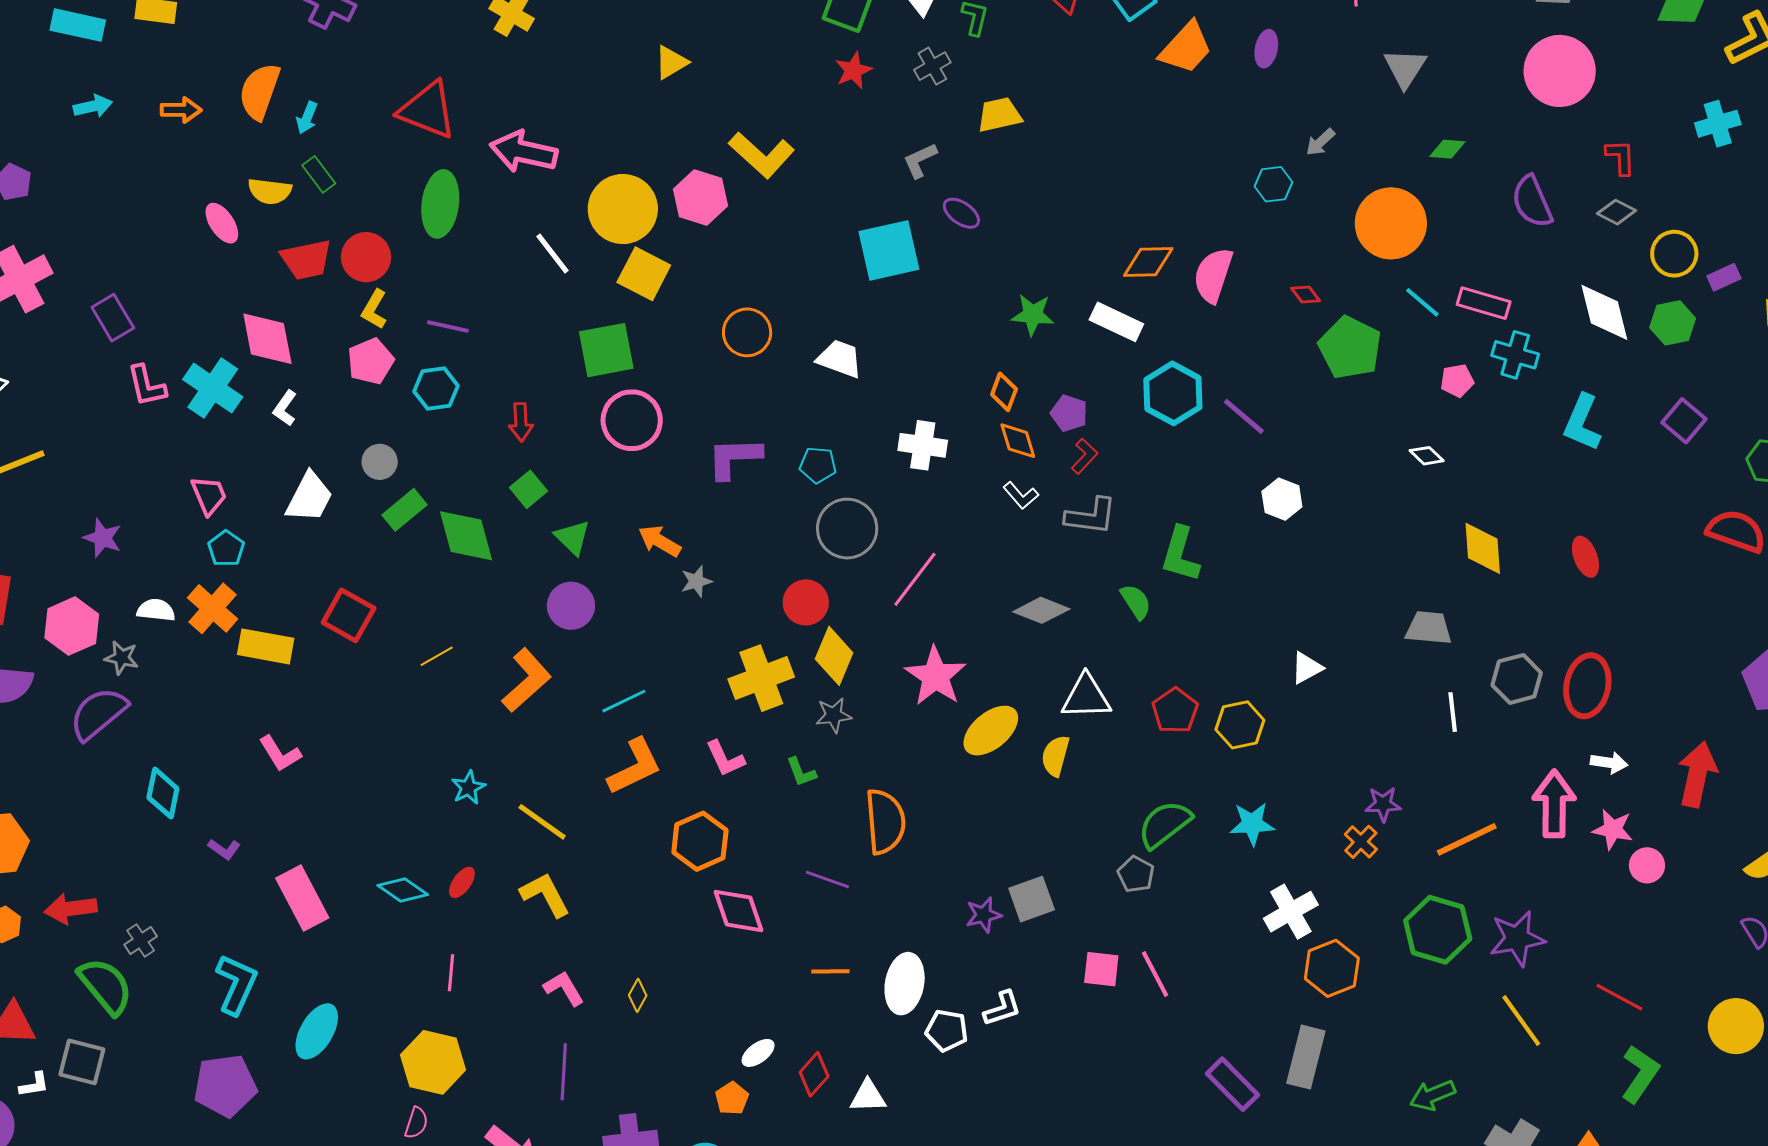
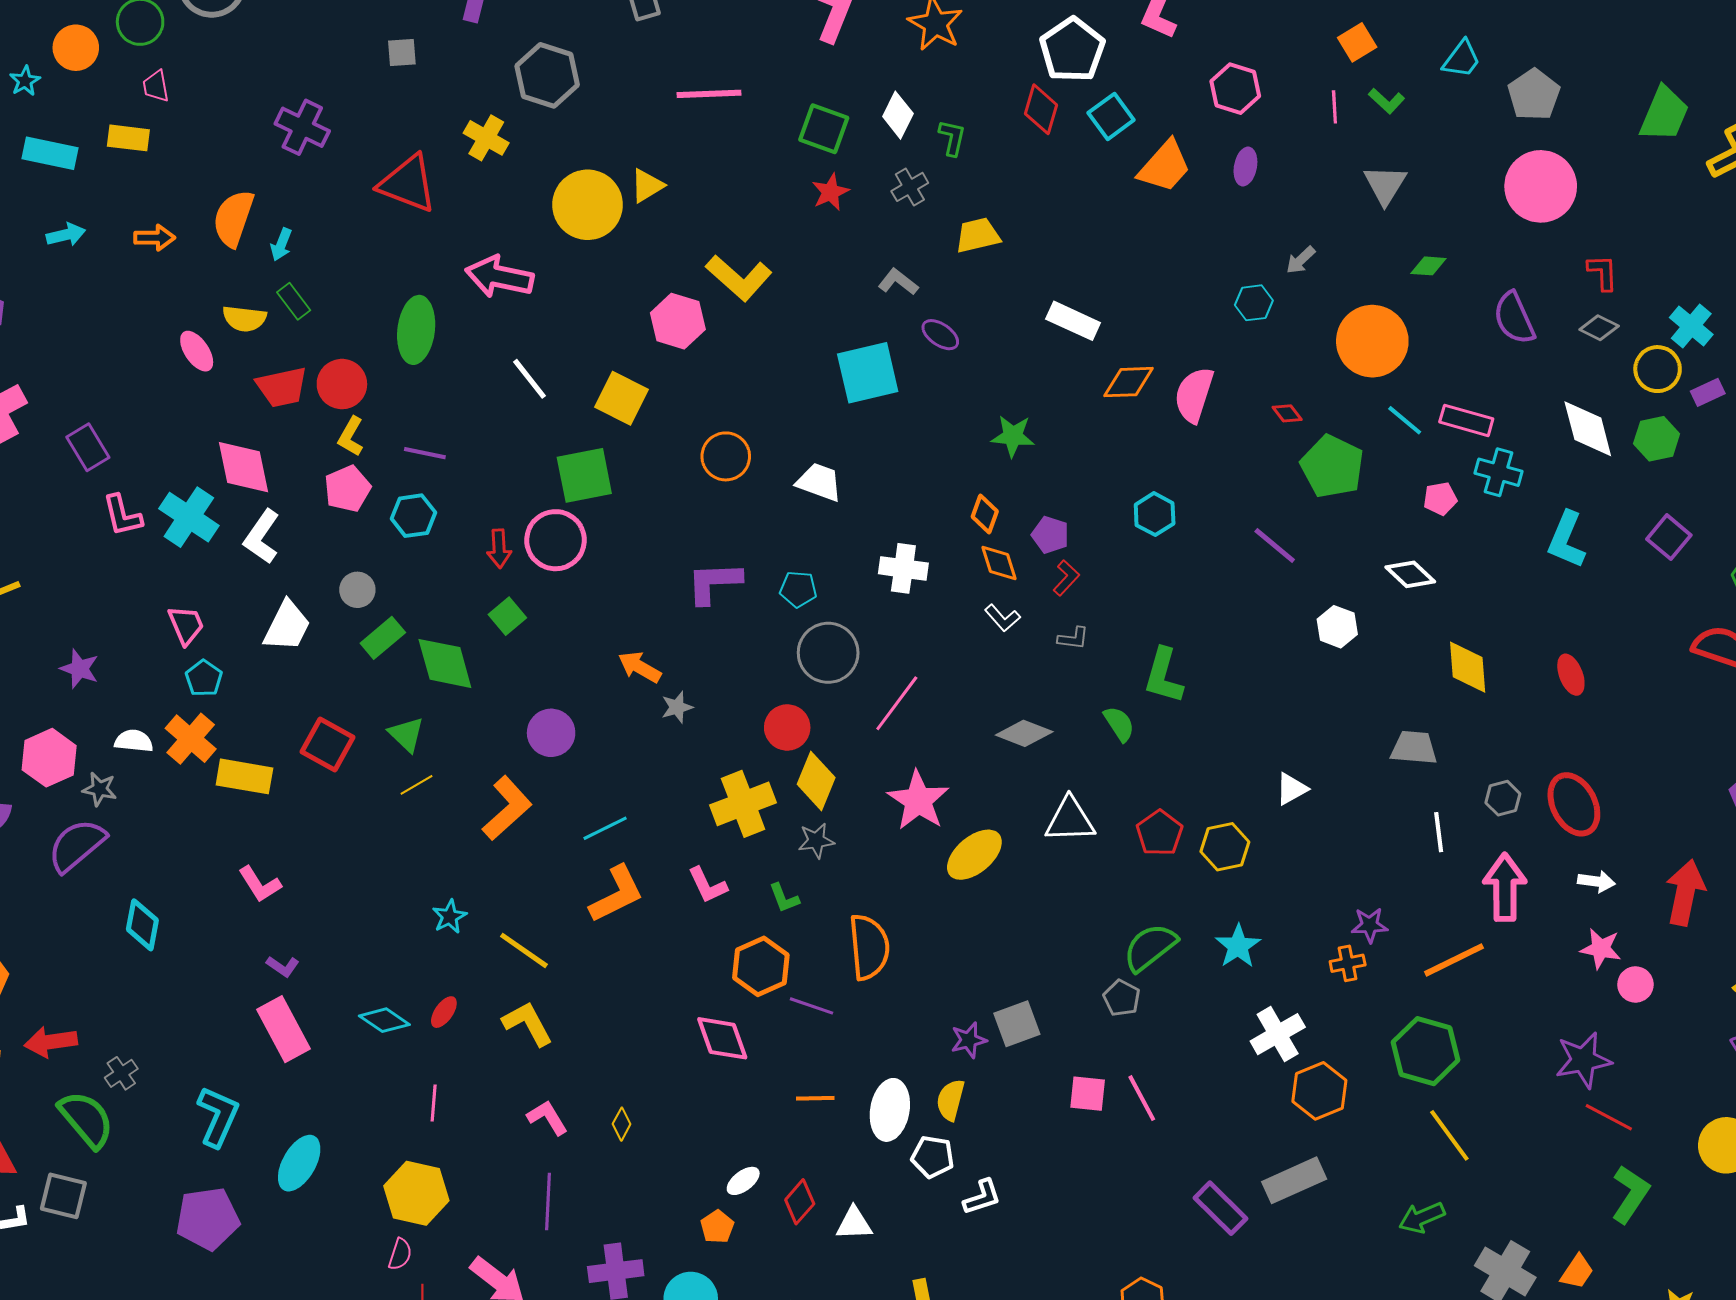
red triangle: (428, 110) -> (408, 184), moved
cyan cross: (1718, 124) -> (1691, 326), moved, turned -33
gray L-shape: (920, 160) -> (898, 282), turned 63
yellow circle: (623, 209) -> (588, 205), moved
white rectangle: (1116, 322) -> (1073, 321), moved
cyan hexagon: (1173, 393) -> (1155, 514), size x0.7
white L-shape: (285, 408) -> (262, 537), size x1.5
purple line: (1244, 416) -> (1275, 546), moved
pink circle: (632, 420) -> (556, 540), moved
white diamond: (1427, 456) -> (1410, 574), size x1.4
white hexagon: (1282, 499) -> (1337, 627), moved
gray L-shape: (1091, 516) -> (1073, 638), size x0.6
green triangle: (572, 537) -> (406, 734), moved
gray hexagon: (1517, 679) -> (1503, 798), size x0.7
red ellipse: (1587, 686) -> (1574, 804), turned -38
yellow semicircle: (1055, 756) -> (951, 1100), moved
pink arrow: (1554, 804) -> (1505, 887), moved
cyan star: (1252, 824) -> (1238, 946), turned -30
orange hexagon: (700, 841) -> (761, 966), moved
orange cross: (1361, 842) -> (1348, 963), turned 36
purple L-shape: (224, 849) -> (283, 966), moved
purple star: (1517, 939) -> (1583, 1060), moved
white L-shape: (1002, 1008) -> (982, 1197), moved
yellow line: (1521, 1020) -> (1449, 1135), moved
gray rectangle: (1306, 1057) -> (1294, 1180), turned 52

